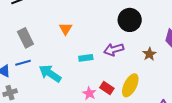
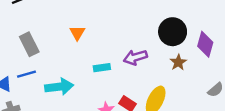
black circle: (130, 20) -> (173, 32), moved
cyan arrow: (50, 73) -> (59, 87), turned 140

